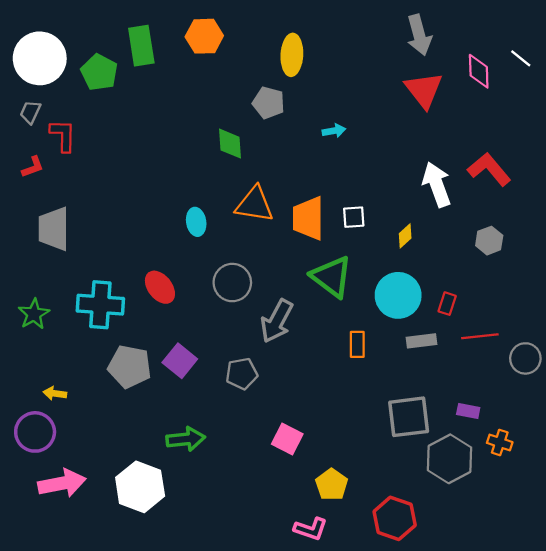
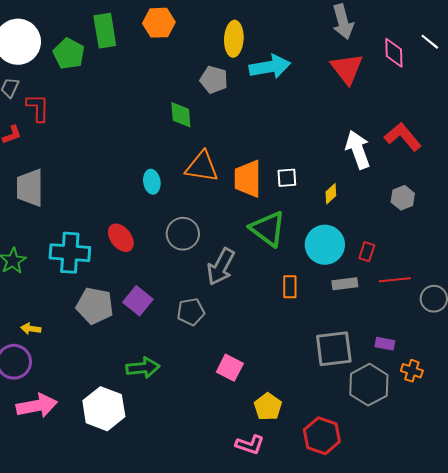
cyan arrow: (334, 131) -> (270, 67), moved, size x2.0

